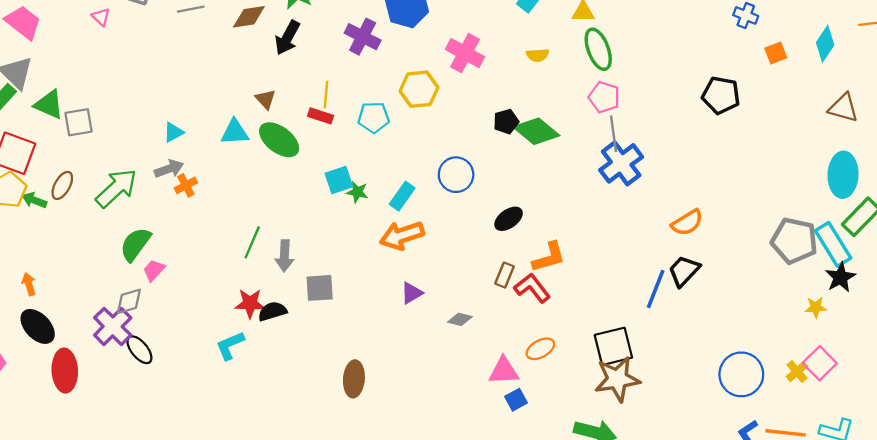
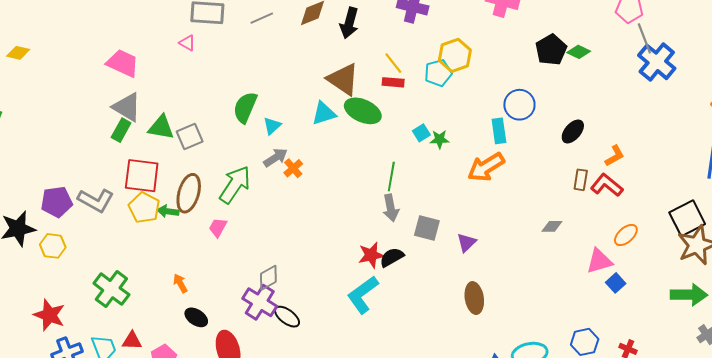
yellow hexagon: (419, 89) -> (455, 55), moved
yellow line: (326, 94) -> (393, 63), turned -30
brown triangle: (266, 99) -> (343, 79), size x1.8
black pentagon: (506, 122) -> (551, 50), size x1.4
green diamond: (536, 131) -> (579, 52), size x0.6
cyan square: (339, 180) -> (421, 133), size x0.7
brown ellipse: (62, 185) -> (189, 193), size x1.5
cyan rectangle: (402, 196) -> (499, 131), moved, turned -30
green line: (252, 242) -> (391, 176), moved
green semicircle: (135, 244) -> (245, 107), moved
orange L-shape: (549, 257) -> (615, 156), size x0.7
pink trapezoid: (154, 270) -> (218, 227), moved
gray square: (320, 288) -> (427, 228), turned 32
purple triangle: (412, 293) -> (466, 243), moved
black ellipse: (38, 326) -> (196, 317), size x0.7
cyan L-shape: (230, 345) -> (363, 295), size x1.4

